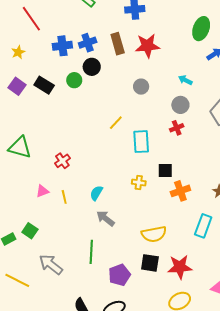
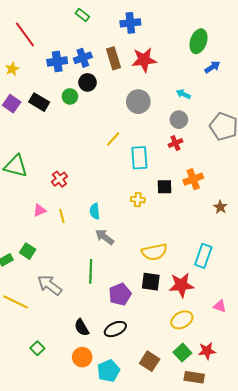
gray circle: (141, 87) -> (138, 102), size x1.5
orange cross: (180, 191) -> (193, 179), moved
cyan semicircle: (96, 193) -> (95, 211), turned -35
cyan rectangle: (203, 226) -> (203, 256), moved

